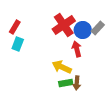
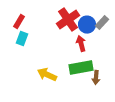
yellow arrow: (62, 67) -> (47, 75), moved
green rectangle: (66, 83) -> (81, 68), moved, size x1.6
brown arrow: (77, 83) -> (96, 78), moved

